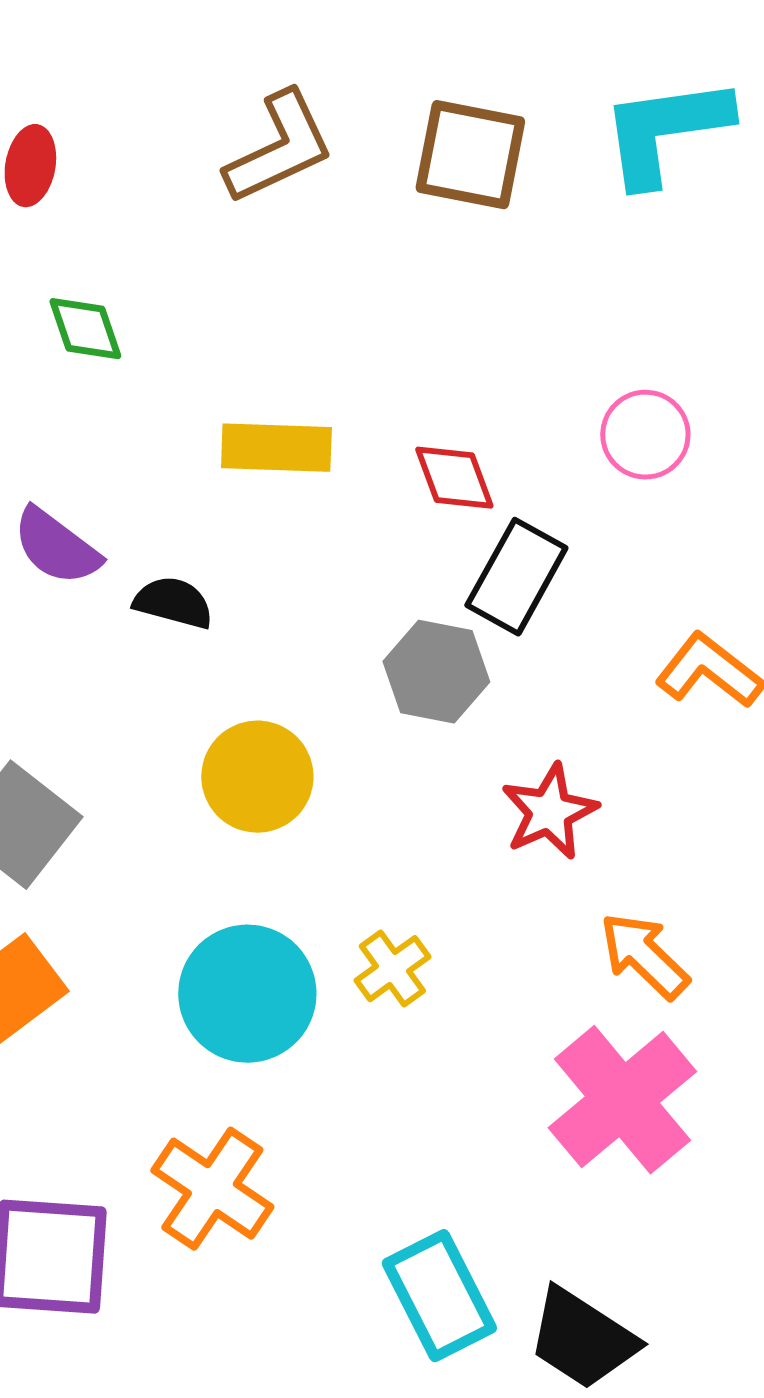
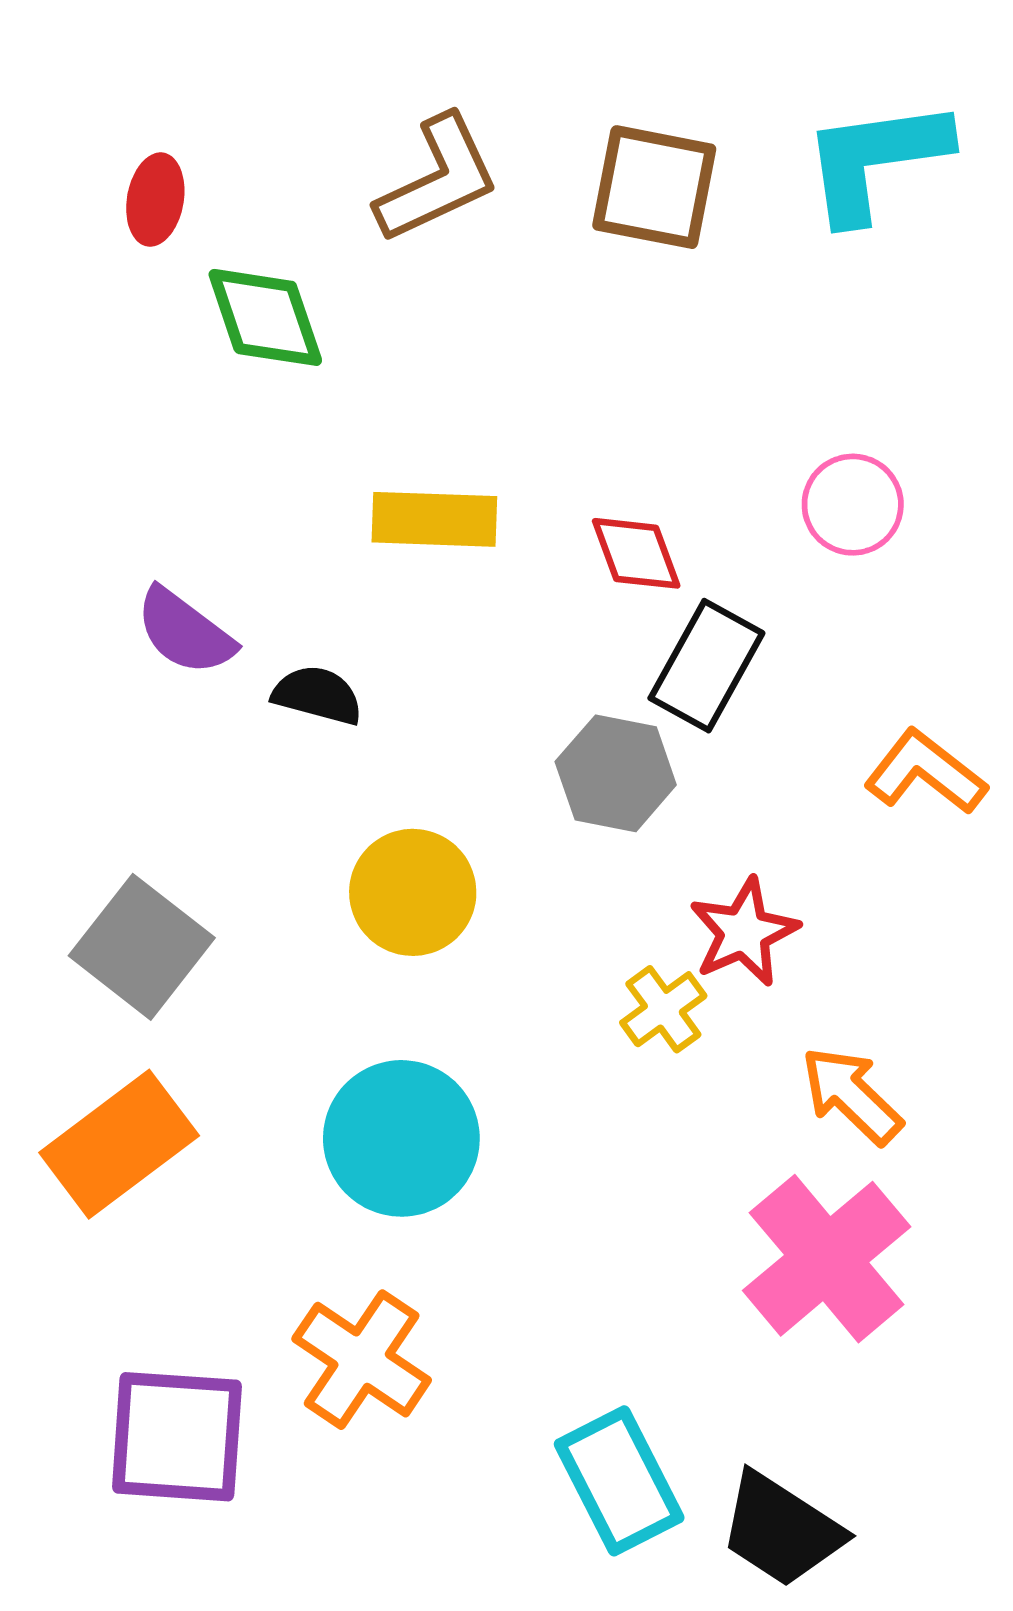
green diamond: (85, 329) -> (265, 317), moved, size x1.4
yellow cross: (392, 969) -> (663, 1009), moved

